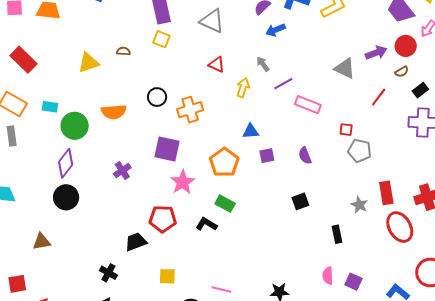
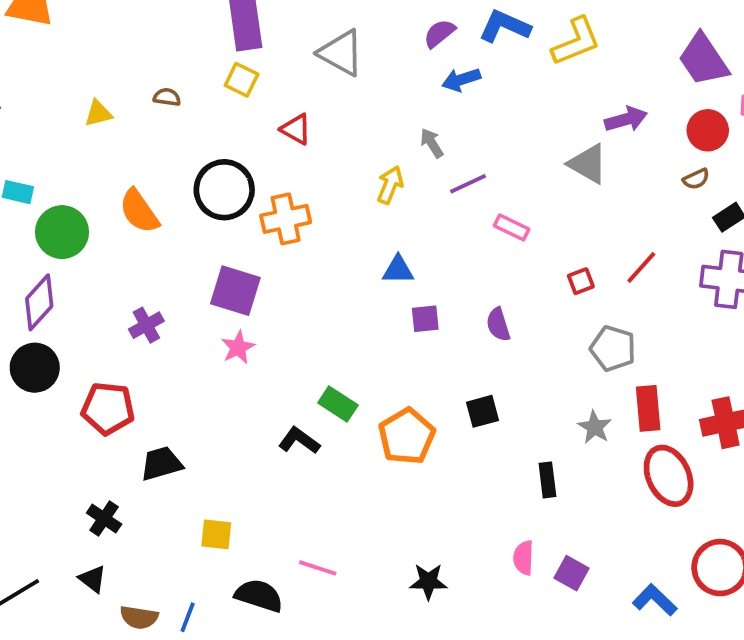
purple arrow: (376, 53) -> (626, 119), moved
yellow triangle: (88, 63) -> (98, 113), size x0.7
red triangle: (217, 64) -> (296, 129), moved
black circle: (157, 97) -> (224, 190), size x1.6
red line: (379, 97) -> (641, 267), moved
pink rectangle: (308, 105) -> (512, 227), size x0.7
orange semicircle: (114, 112) -> (139, 211), turned 55
red square: (346, 130) -> (581, 281), turned -32
gray pentagon: (359, 151) -> (613, 348), moved
orange pentagon: (224, 162) -> (407, 436), moved
pink star: (183, 182) -> (238, 347), moved, size x0.7
red pentagon: (163, 219) -> (108, 408), moved

